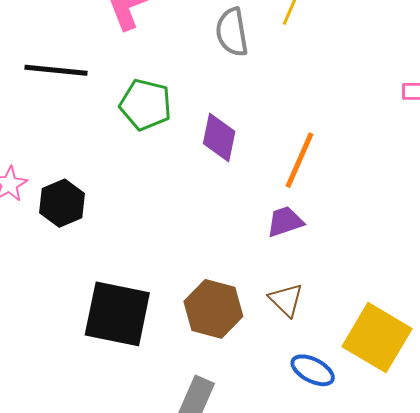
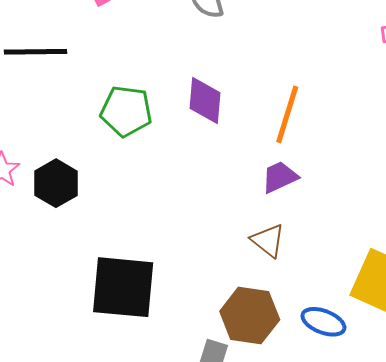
green pentagon: (146, 105) -> (126, 111), moved
brown triangle: (286, 300) -> (268, 240), moved
brown hexagon: (213, 309) -> (250, 316), moved

